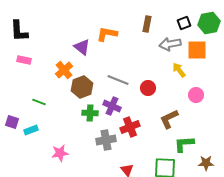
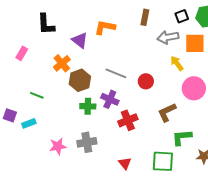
black L-shape: (19, 31) -> (46, 24), moved
pink rectangle: (24, 60) -> (22, 53), turned -72
pink circle: (196, 95) -> (194, 88), size x1.5
gray cross: (106, 140) -> (87, 142), moved

